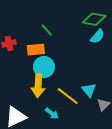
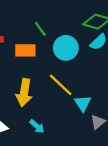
cyan circle: (44, 67) -> (66, 48), moved
yellow line: (68, 96) -> (61, 85), moved

